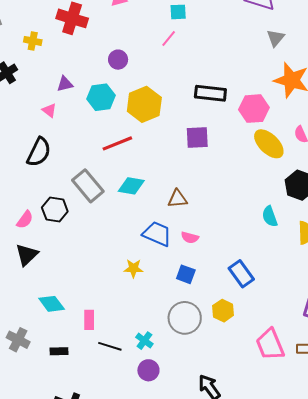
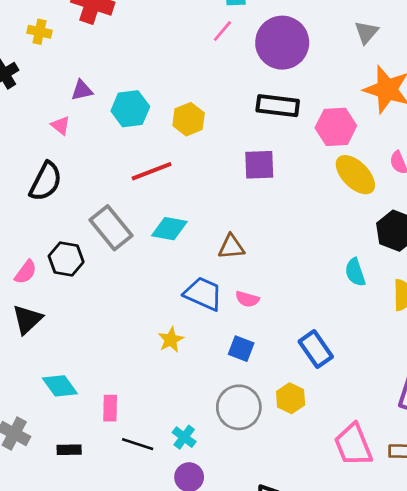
purple circle: (118, 60) -> (282, 43), moved, size x2.0
yellow hexagon: (144, 104) -> (189, 119), size x0.7
yellow star: (134, 268) -> (171, 340), turned -30

